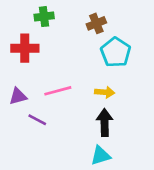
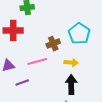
brown cross: (96, 23) -> (53, 44), moved
purple line: (37, 120) -> (22, 83), turned -48

